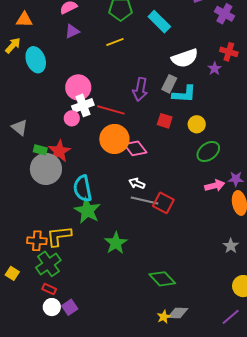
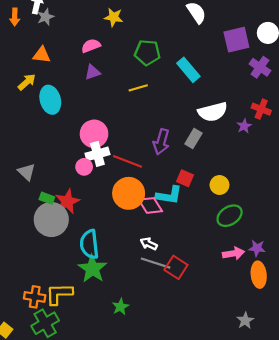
cyan L-shape: (184, 94) -> (169, 195), moved
green star: (116, 243) -> (120, 307), size x0.7

